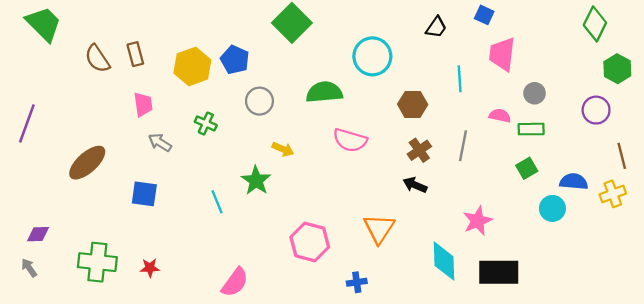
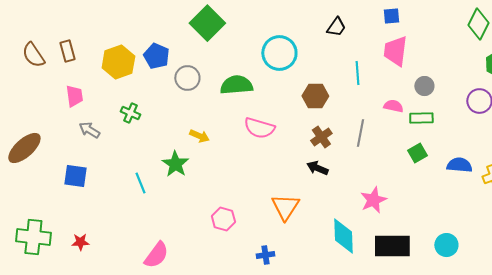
blue square: (484, 15) -> (391, 16), moved, turned -30
gray circle: (259, 101) -> (187, 78), moved
cyan circle: (552, 208) -> (446, 245), moved
pink hexagon: (310, 242) -> (223, 219), size x0.7

